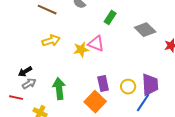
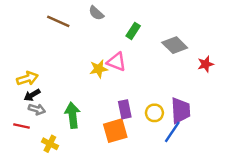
yellow arrow: (51, 41) -> (27, 78), moved
gray arrow: (29, 84) -> (37, 109), turned 48
orange square: (95, 102) -> (115, 131), turned 30

